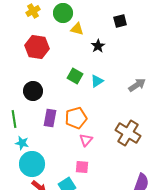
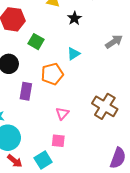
green square: (75, 76) -> (36, 42), moved
gray arrow: (137, 85) -> (114, 42), moved
orange pentagon: (76, 118) -> (52, 74), moved

